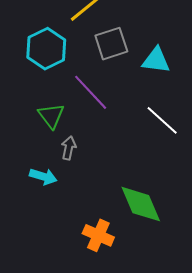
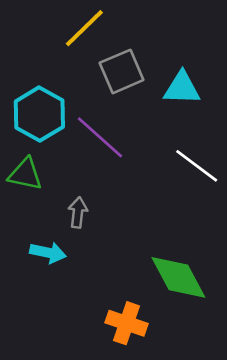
cyan hexagon: (46, 49) -> (39, 114), moved
green triangle: (51, 116) -> (25, 174), moved, turned -36

